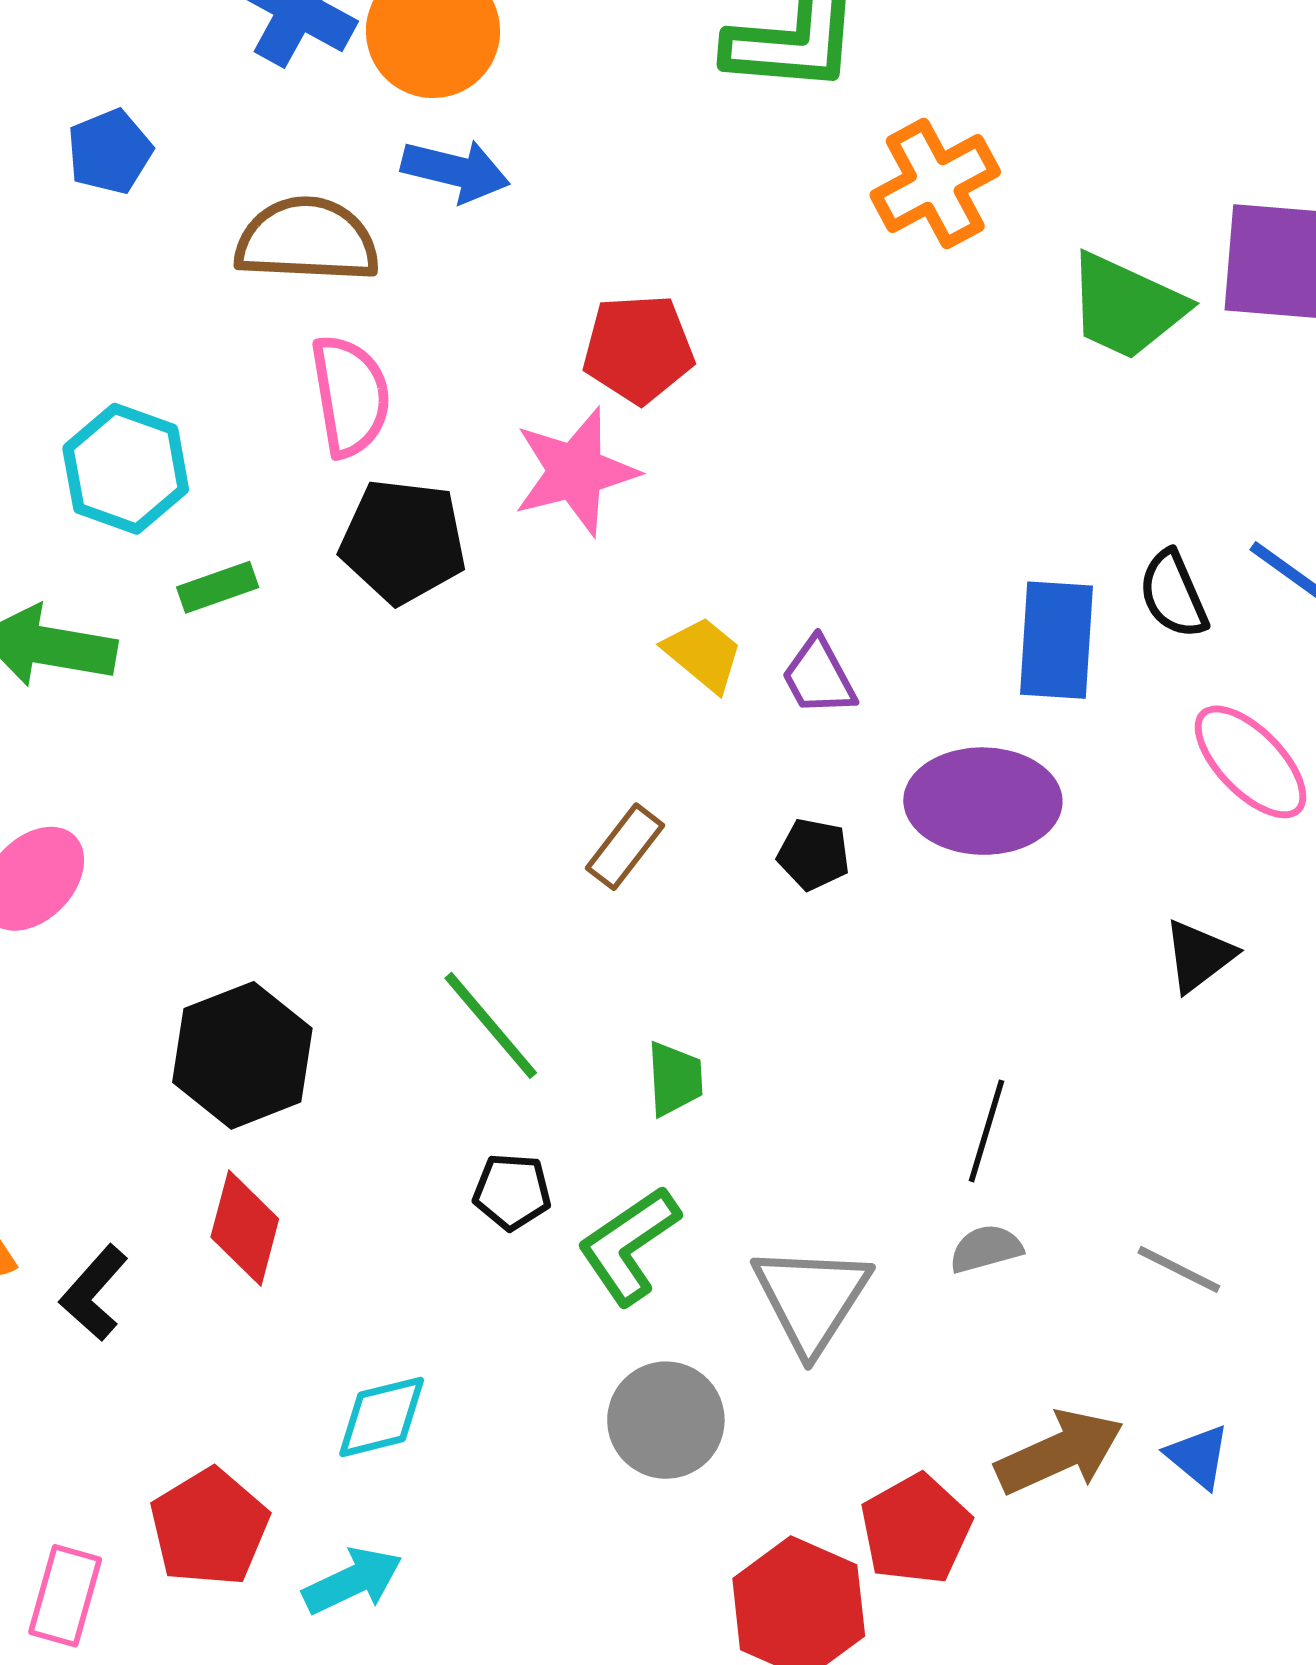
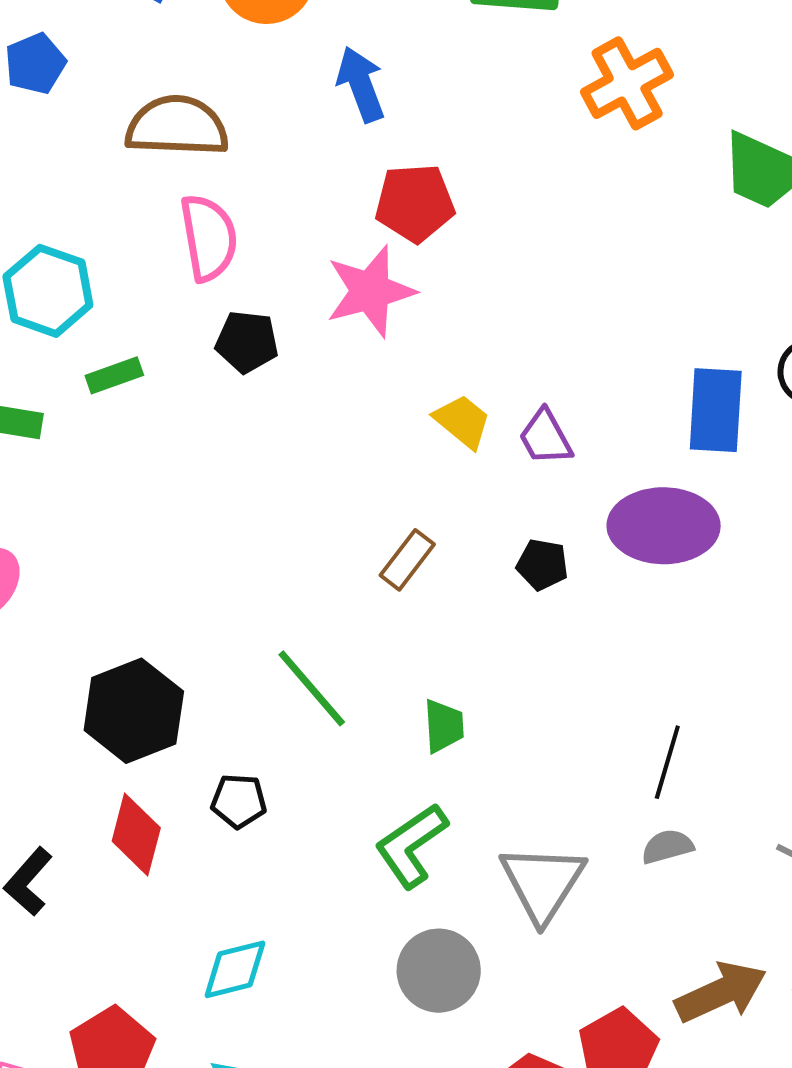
blue arrow: (456, 171) -> (361, 84), moved, turned -124
black pentagon: (403, 541) -> (247, 342), size x0.7
black pentagon: (512, 1192) -> (239, 801), moved

